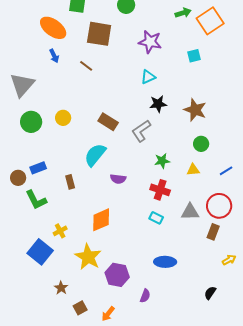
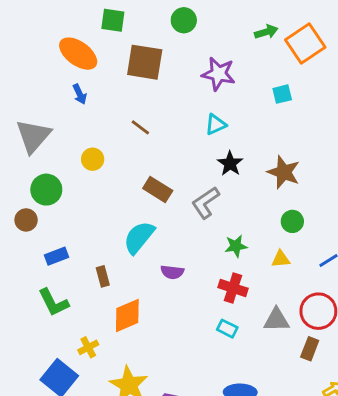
brown line: (86, 66) -> (140, 127), moved
black star: (158, 104) -> (230, 164), turned -30
yellow circle: (63, 118) -> (93, 159), moved
brown circle: (18, 178) -> (26, 220), moved
orange diamond: (101, 220) -> (127, 315), moved

